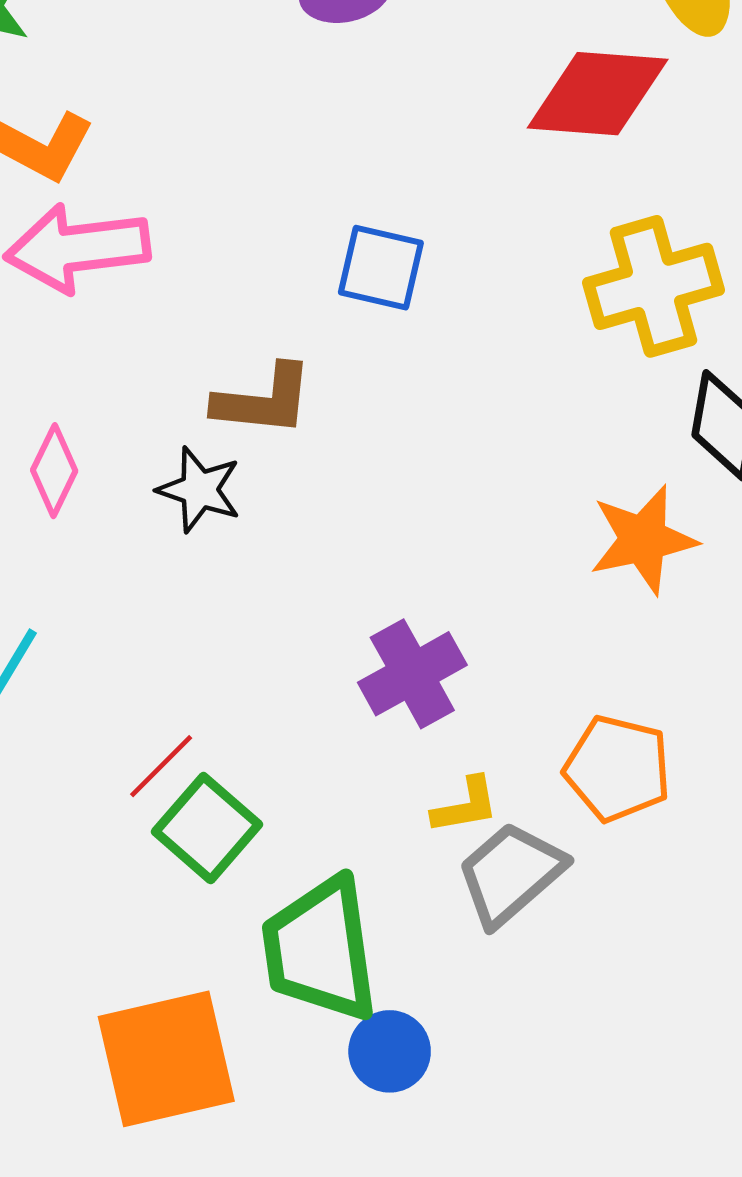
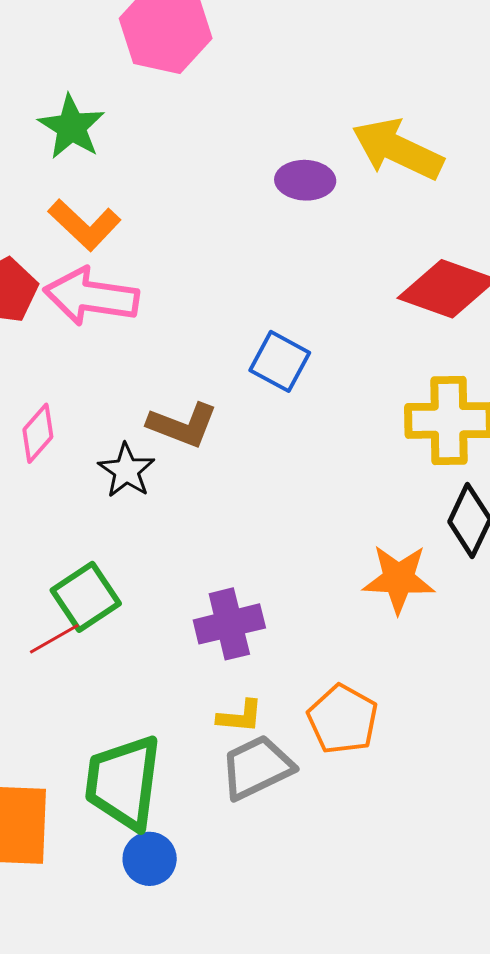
green square: (207, 828) -> (86, 597), moved

